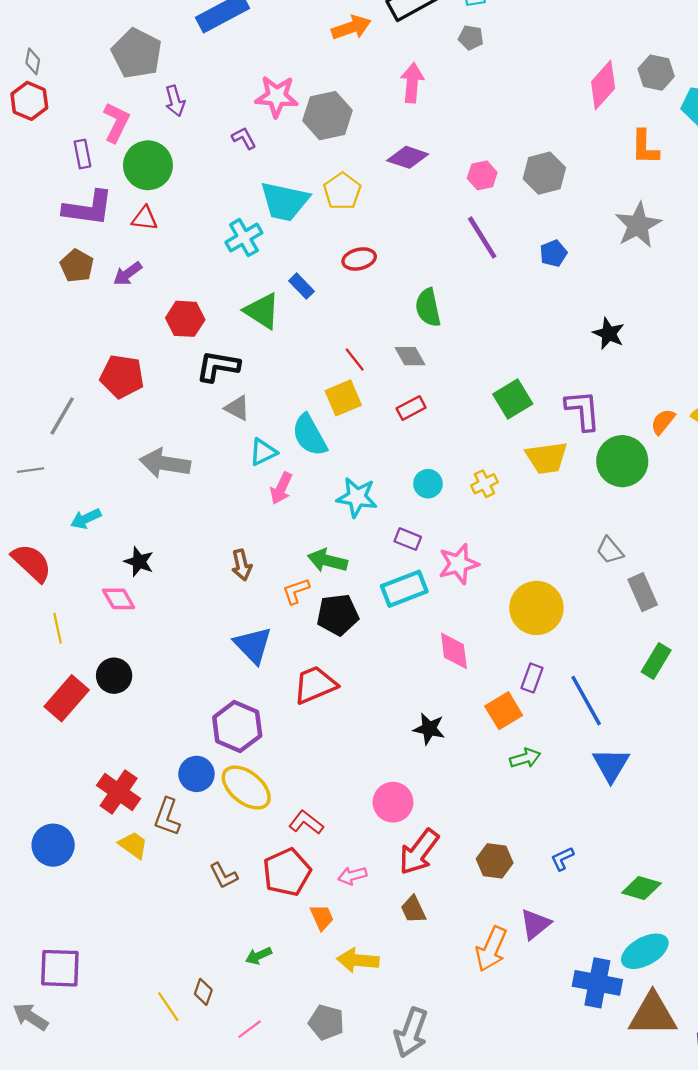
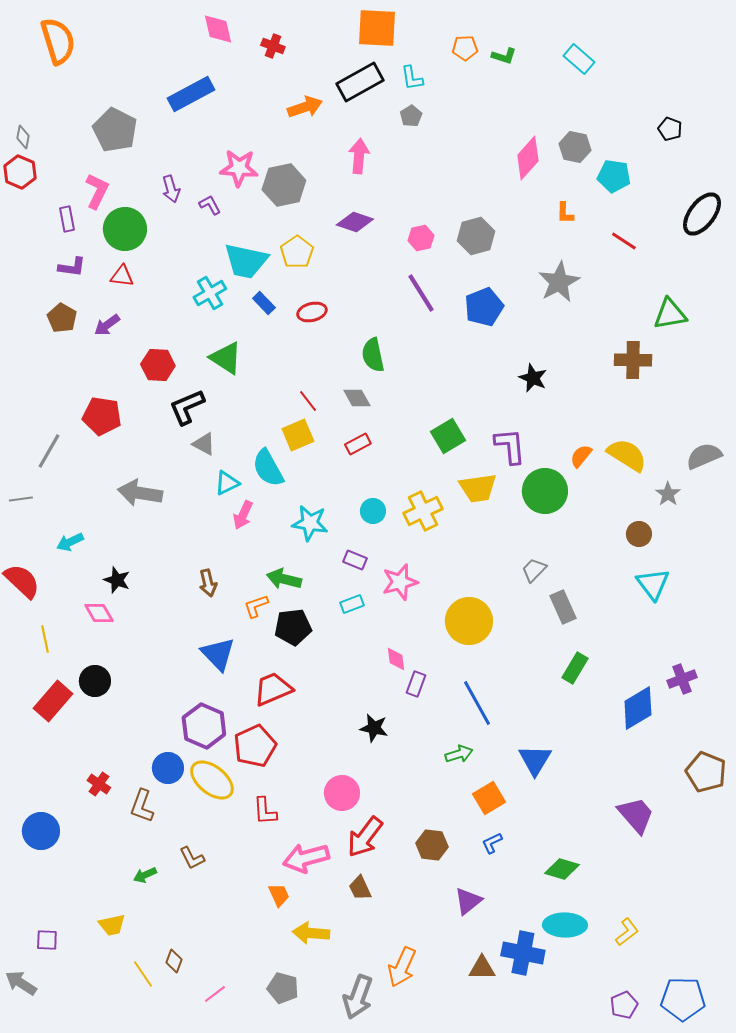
gray pentagon: (471, 38) -> (411, 116), turned 30
purple arrow: (175, 101) -> (171, 189), moved
orange L-shape: (645, 147) -> (565, 213), size x0.7
purple L-shape: (88, 208) -> (72, 267), size x0.6
blue pentagon: (553, 253) -> (484, 307), size x1.6
blue rectangle: (302, 286) -> (264, 303), moved
black L-shape: (218, 366) -> (187, 407), turned -33
yellow cross: (484, 484) -> (423, 511), size x1.6
gray trapezoid: (610, 550) -> (534, 570), turned 84
cyan rectangle: (404, 589) -> (352, 604), size x0.6
pink diamond: (454, 651) -> (396, 659), size x0.7
purple rectangle: (532, 678) -> (416, 684), moved
blue line: (586, 701) -> (477, 703), moved
orange square: (504, 711) -> (489, 798), moved
red cross: (119, 792) -> (99, 784), size x0.6
red L-shape: (306, 823) -> (265, 811), turned -132
yellow trapezoid: (133, 845) -> (112, 925), moved, turned 132
red pentagon: (287, 872) -> (255, 746), moved
pink arrow: (352, 876) -> (306, 858), size x1.8
orange arrow: (491, 949) -> (402, 967), moved
cyan ellipse: (645, 951) -> (565, 925), turned 30
green arrow: (259, 956) -> (145, 875), moved
purple square: (60, 968) -> (47, 940), size x0.6
brown triangle: (653, 1014) -> (482, 968), moved, size x0.6

